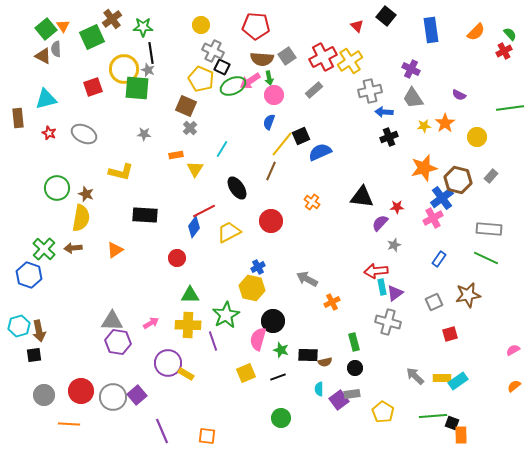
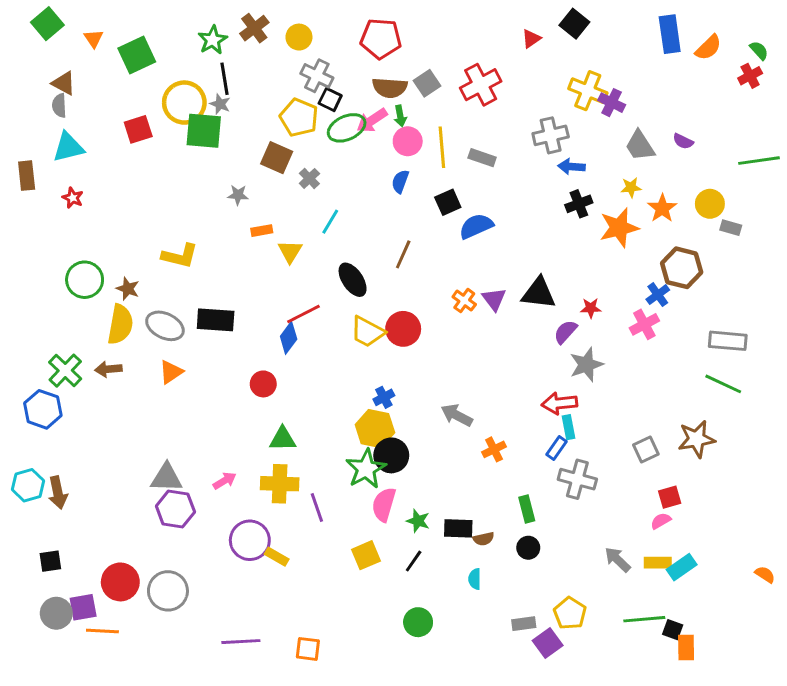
brown cross: (112, 19) -> (254, 28), moved
red triangle: (357, 26) -> (531, 39), turned 40
green star: (143, 27) -> (213, 40), turned -30
green square: (46, 29) -> (47, 24), moved
blue rectangle: (431, 30) -> (670, 34), moved
gray semicircle: (56, 49) -> (59, 106), moved
yellow cross: (350, 61) -> (588, 91), moved, turned -35
gray rectangle: (314, 90) -> (482, 158), moved, turned 60
gray trapezoid: (413, 98) -> (640, 146), moved
orange star: (445, 123) -> (662, 208), moved
gray cross: (190, 128) -> (309, 178), moved
gray ellipse: (84, 134) -> (165, 326), moved
gray star: (144, 134) -> (238, 195), moved
yellow line: (282, 144) -> (442, 147), moved, turned -44
orange star: (424, 168) -> (619, 228), moved
gray rectangle: (491, 176) -> (731, 228), moved, turned 64
blue cross: (442, 198) -> (658, 295), size x0.7
yellow trapezoid: (229, 232) -> (367, 332), moved, turned -125
gray star: (394, 245) -> (586, 365), size x1.6
blue rectangle: (439, 259) -> (557, 448), moved
purple triangle: (395, 293) -> (494, 299), moved, turned -30
green star: (226, 315) -> (366, 469), moved
black circle: (273, 321) -> (391, 455), moved
pink semicircle: (513, 350) -> (661, 521), moved
black square: (34, 355) -> (50, 561), moved
black line: (278, 377) -> (414, 561), turned -35
orange semicircle: (514, 386) -> (765, 575), turned 72
gray rectangle: (352, 394) -> (524, 624), moved
gray circle: (44, 395) -> (56, 613), moved
purple square: (137, 395) -> (83, 607), moved, turned 30
purple square: (339, 400) -> (548, 643), moved
purple line: (162, 431) -> (241, 642), turned -70

